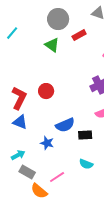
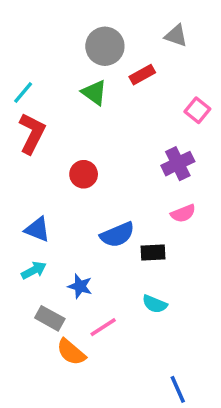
cyan line: (12, 33) -> (23, 92), moved
red L-shape: (19, 98) -> (32, 133), moved
blue star: (47, 143) -> (80, 286), moved
cyan arrow: (18, 155) -> (34, 270), moved

